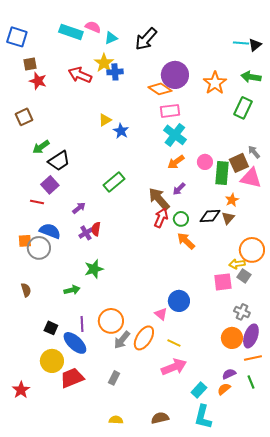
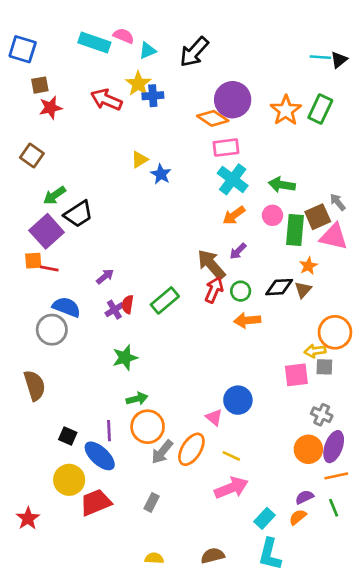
green arrow: (251, 77) -> (282, 185), moved
red star: (38, 81) -> (51, 108), turned -30
green rectangle: (243, 108) -> (320, 109), moved
brown square: (24, 117) -> (32, 156), turned -30
green rectangle: (114, 182) -> (165, 300), moved
purple square: (50, 185) -> (47, 231), moved, size x1.4
orange square: (25, 241) -> (33, 261), moved
orange arrow: (186, 241) -> (247, 320), turned -48
gray square: (244, 276) -> (324, 367), turned -32
brown semicircle: (26, 290) -> (35, 385), size x1.6
green arrow: (72, 290) -> (137, 399), moved

